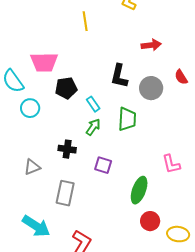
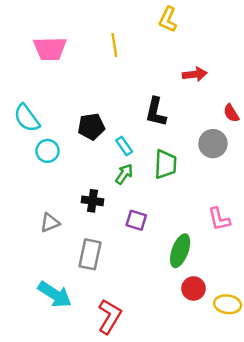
pink trapezoid: (44, 62) -> (50, 49), moved
gray circle: (151, 88) -> (213, 144), moved

